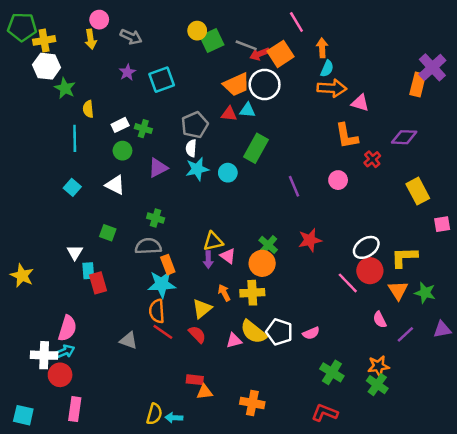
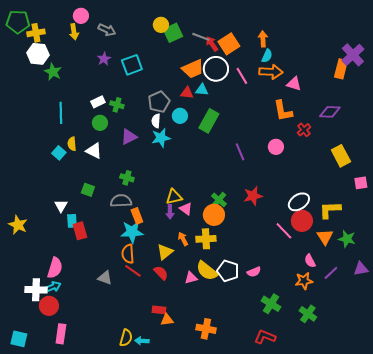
pink line: (296, 22) -> (242, 76), moved
red arrow: (260, 54) -> (212, 44), turned 77
yellow semicircle: (88, 109) -> (72, 144), moved
cyan circle: (228, 173) -> (180, 116), moved
orange star: (378, 366) -> (304, 281), moved

